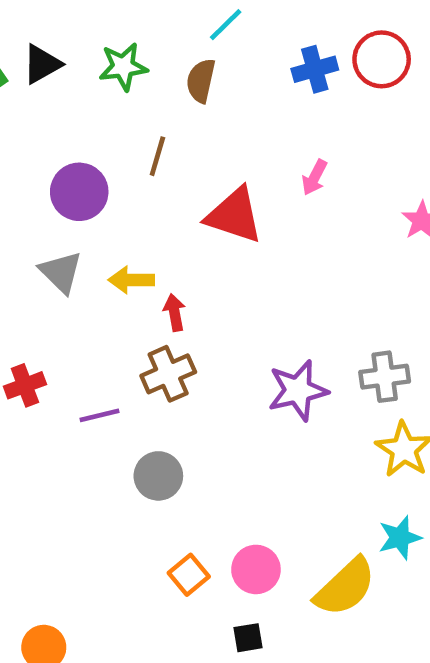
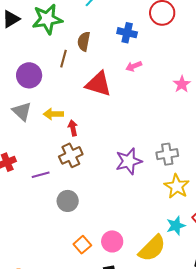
green star: (123, 67) -> (47, 19), size x1.4
blue cross: (315, 69) -> (127, 33), moved, turned 30
brown semicircle: (201, 81) -> (84, 41), moved
pink arrow: (315, 177) -> (134, 66), turned 42

